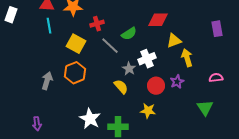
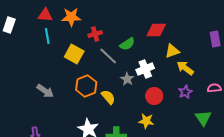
yellow arrow: (187, 58) -> (185, 68), turned -36
orange hexagon: (75, 73) -> (86, 86), moved
gray arrow: (47, 81) -> (45, 91), turned 108
purple star: (177, 82) -> (185, 92), moved
yellow semicircle: (121, 87) -> (108, 97), moved

